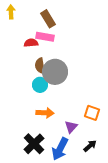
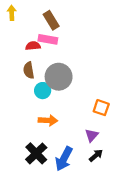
brown semicircle: (40, 66) -> (29, 70), moved
orange square: (92, 113) -> (101, 108), moved
purple triangle: (71, 127) -> (92, 135), moved

